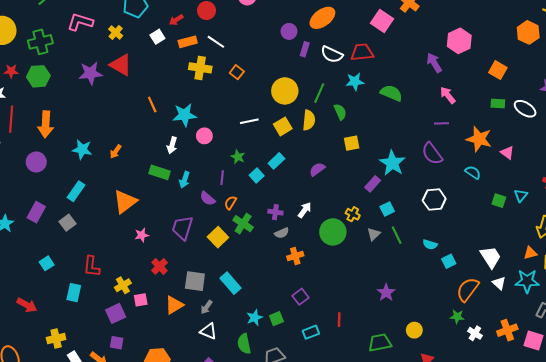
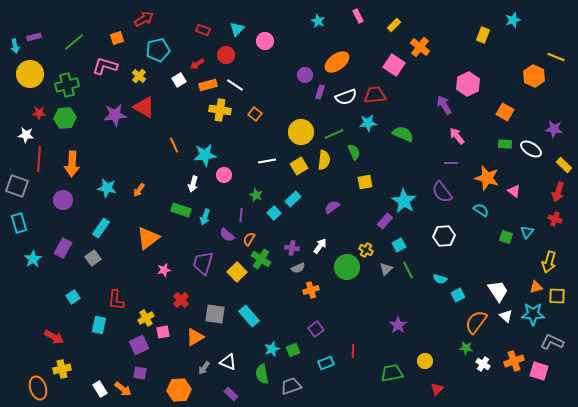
white semicircle: (332, 54) -> (346, 97), turned -45
green line: (319, 93) -> (334, 134), turned 42
gray arrow: (206, 307) -> (204, 368), moved
yellow cross: (56, 339) -> (62, 369), moved

